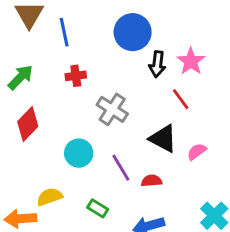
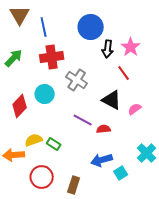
red cross: (76, 76) -> (52, 57), size x1.6
red diamond: (28, 124) -> (20, 106), moved
cyan circle: (79, 153) -> (45, 94), moved
purple line: (121, 168) -> (83, 120), turned -30
green rectangle: (98, 208) -> (54, 144), moved

